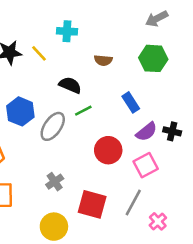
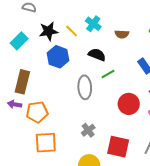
cyan cross: (67, 31) -> (93, 24), moved, turned 35
blue hexagon: (20, 111) -> (58, 57), moved
gray ellipse: (53, 126) -> (85, 87), turned -35

